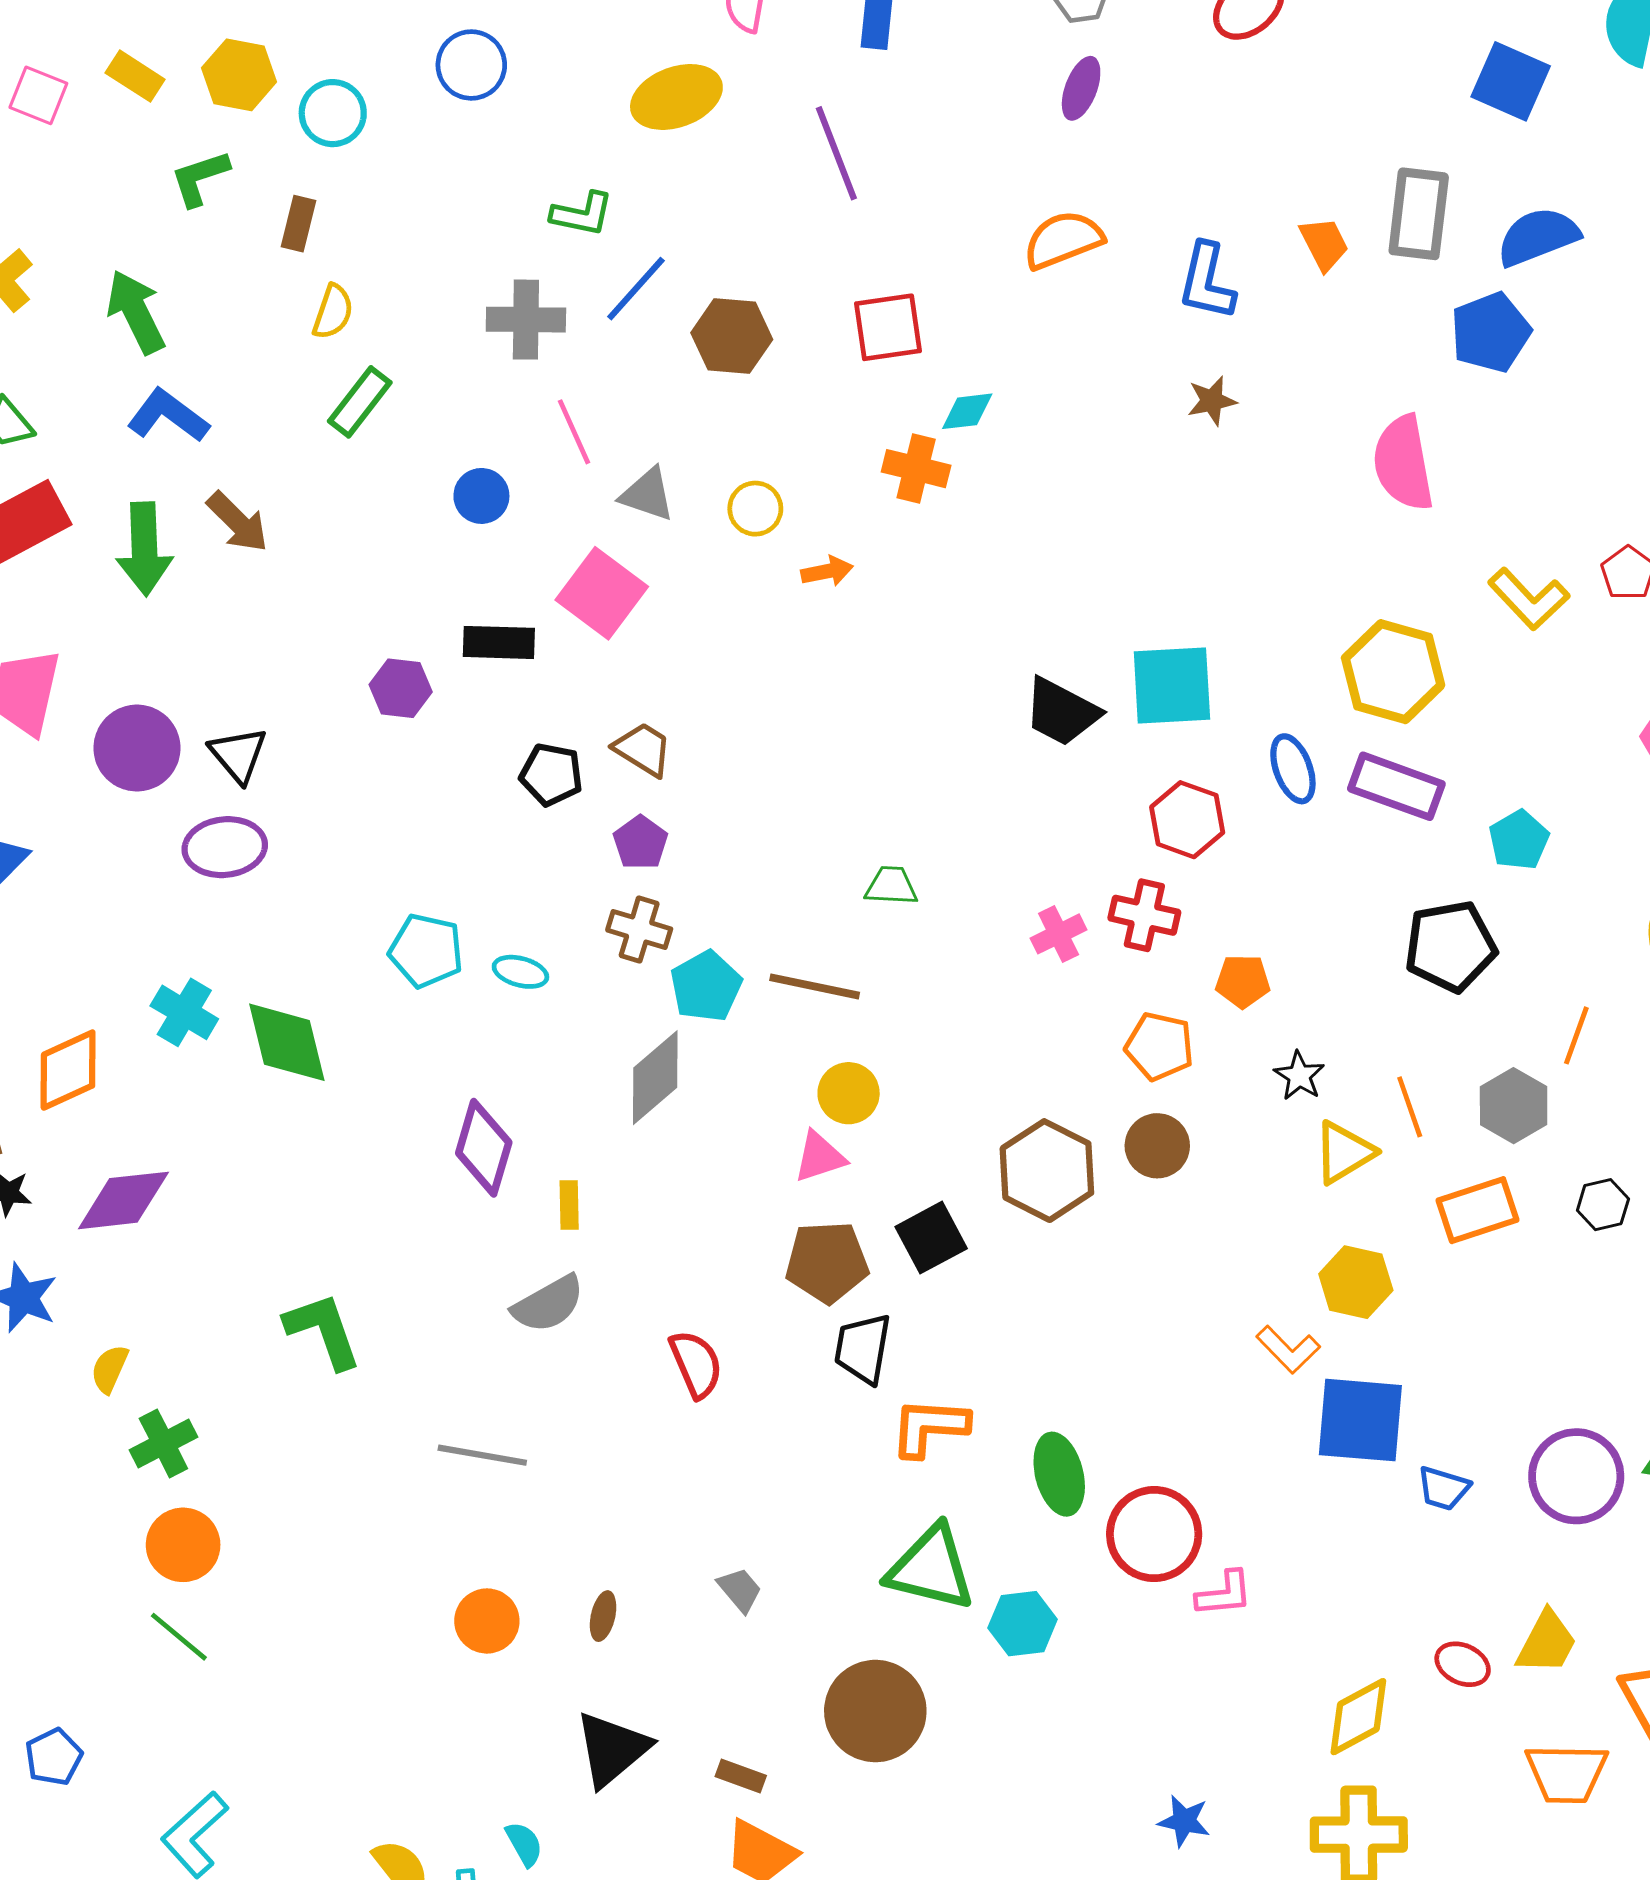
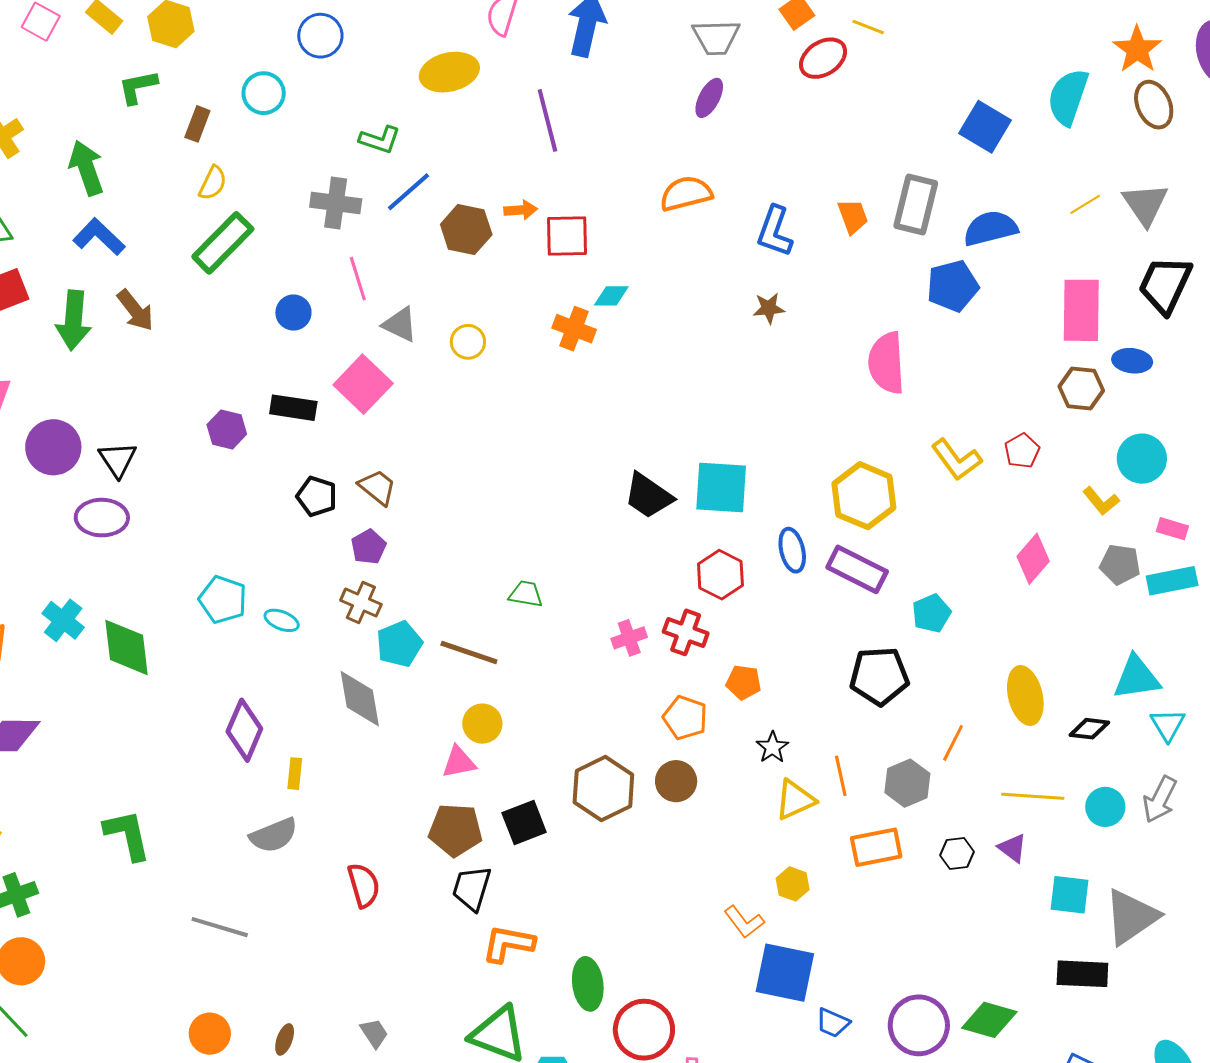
cyan circle: (333, 113) -> (264, 93), moved
green rectangle: (360, 402) -> (223, 243), size x1.4
orange arrow: (827, 571) -> (521, 210), moved
gray diamond: (655, 1078) -> (360, 699), turned -66
yellow hexagon: (1356, 1282) -> (793, 884), size x0.7

